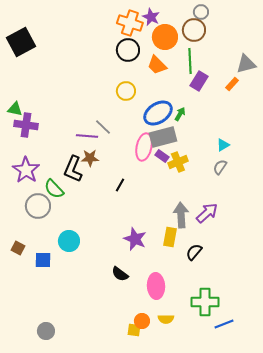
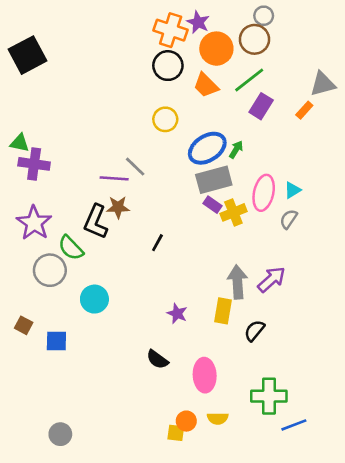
green line: (190, 61) -> (249, 80), turned 55
pink ellipse: (144, 147) -> (264, 193), moved
purple star: (135, 239) -> (177, 313), size x0.7
cyan circle: (69, 241) -> (94, 299), moved

